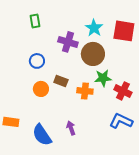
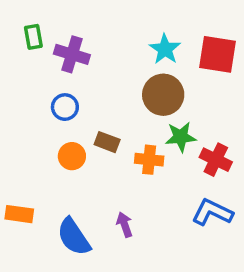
green rectangle: (35, 21) -> (33, 37), moved
purple cross: (68, 42) -> (72, 54), moved

